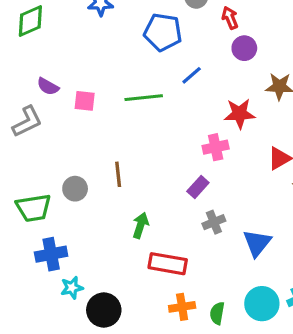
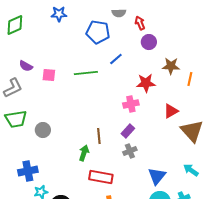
brown line: (118, 174) -> (99, 136), moved
purple rectangle: (198, 187) -> (128, 131), moved
green trapezoid: (34, 208) -> (16, 119), moved
blue triangle: (257, 243) -> (157, 176), moved

